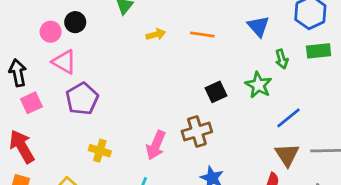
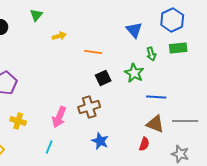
orange line: (202, 34) -> (93, 52), moved
blue line: (288, 118) -> (156, 97), turned 42
brown triangle: (287, 155) -> (155, 124), turned -36

